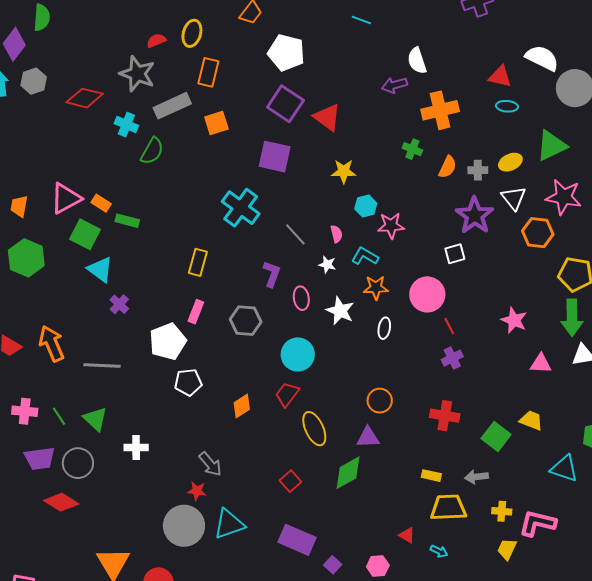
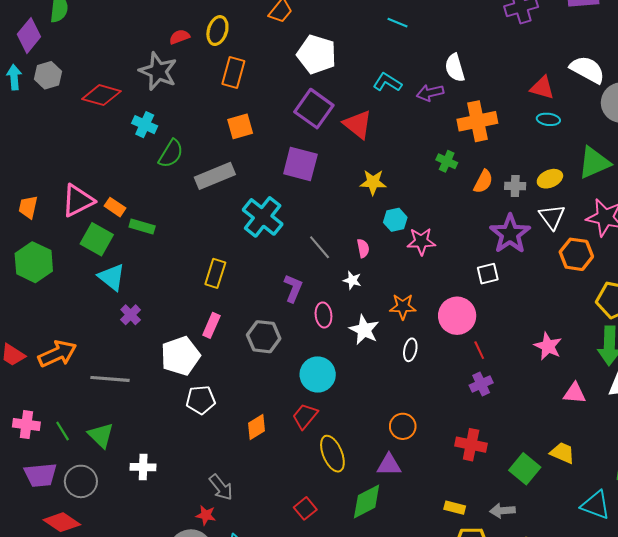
gray rectangle: (172, 106) -> (215, 176), moved
cyan L-shape: (365, 256) -> (387, 82), moved
orange arrow: (52, 343) -> (57, 354), turned 87

